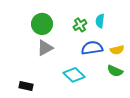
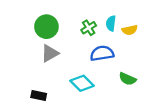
yellow semicircle: (117, 50) -> (130, 30), moved
black rectangle: (26, 86) -> (39, 95), moved

